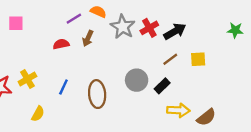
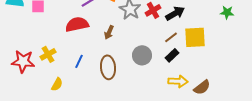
brown arrow: (88, 38) -> (109, 32), moved
red semicircle: (61, 44) -> (77, 24), size x1.6
yellow square: (198, 59) -> (195, 37), size x1.6
black rectangle: (162, 86) -> (172, 55), moved

